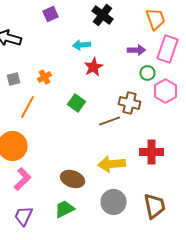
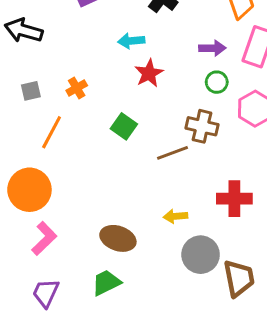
green circle: (148, 73) -> (217, 82), moved
yellow arrow: (112, 164) -> (175, 216), size x0.6
gray circle: (114, 202) -> (201, 255), moved

